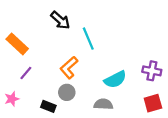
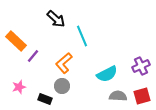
purple cross: (152, 71) -> (141, 66), turned -36
purple line: (26, 73) -> (33, 56), moved
pink star: (12, 99) -> (19, 87), moved
gray semicircle: (103, 104) -> (118, 96), moved

